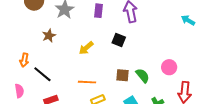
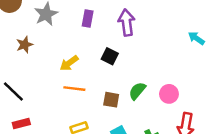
green semicircle: (143, 76) -> (137, 91), moved, turned -105
orange line: (87, 82) -> (74, 89), moved

